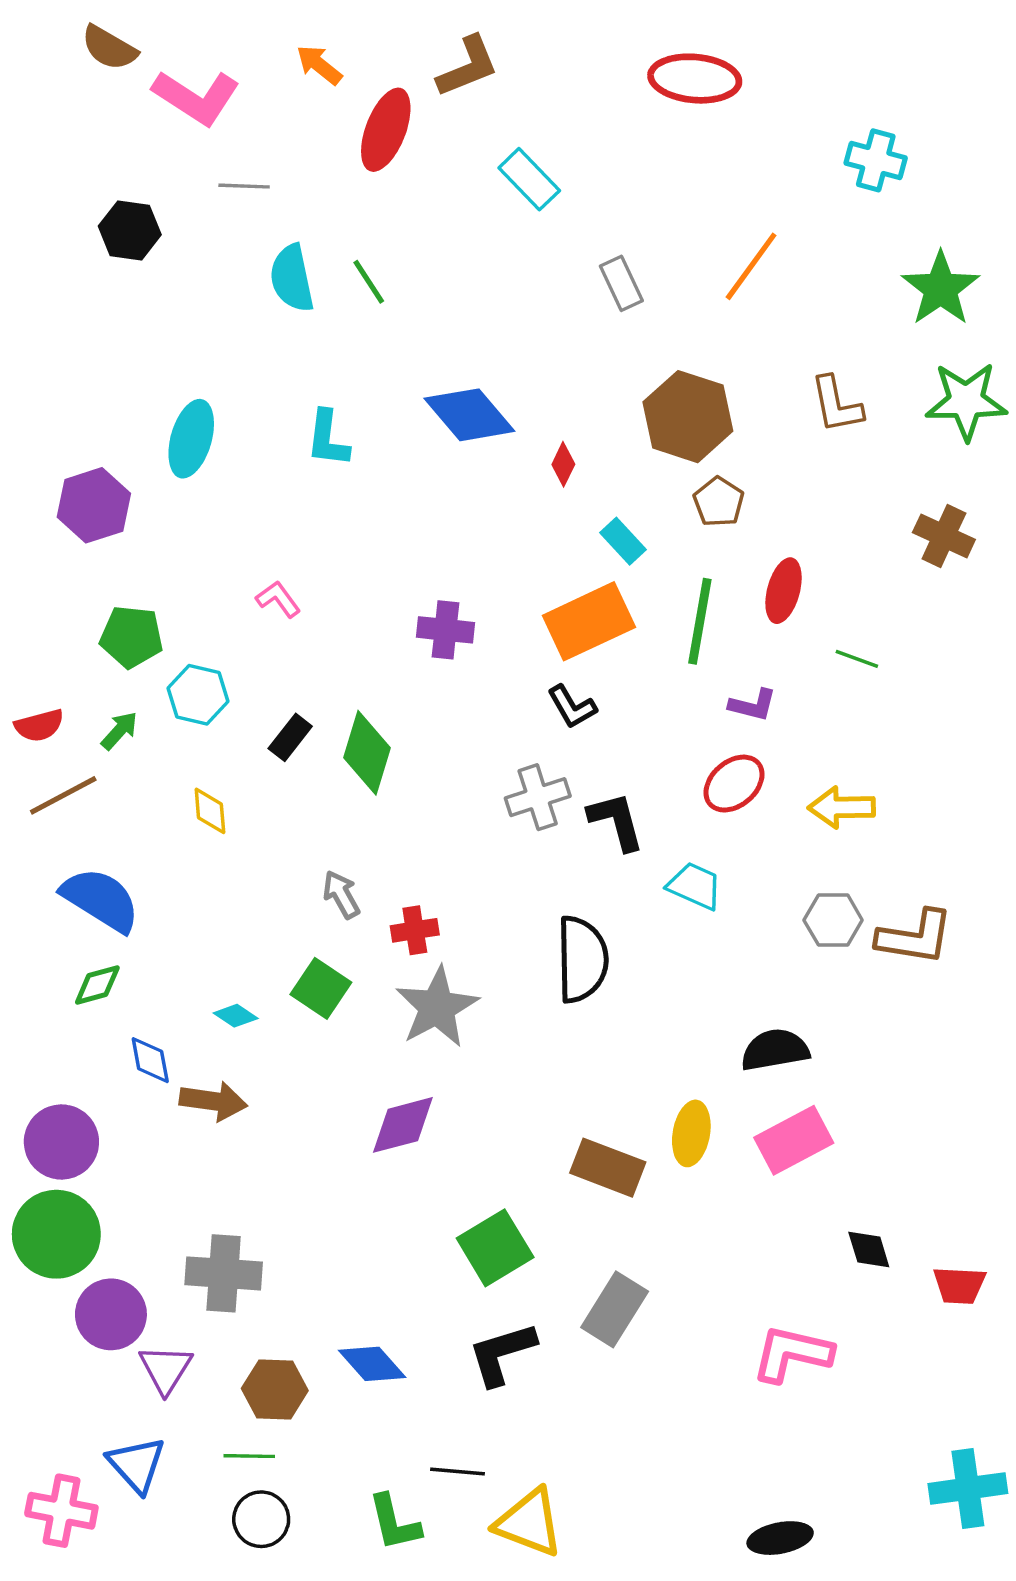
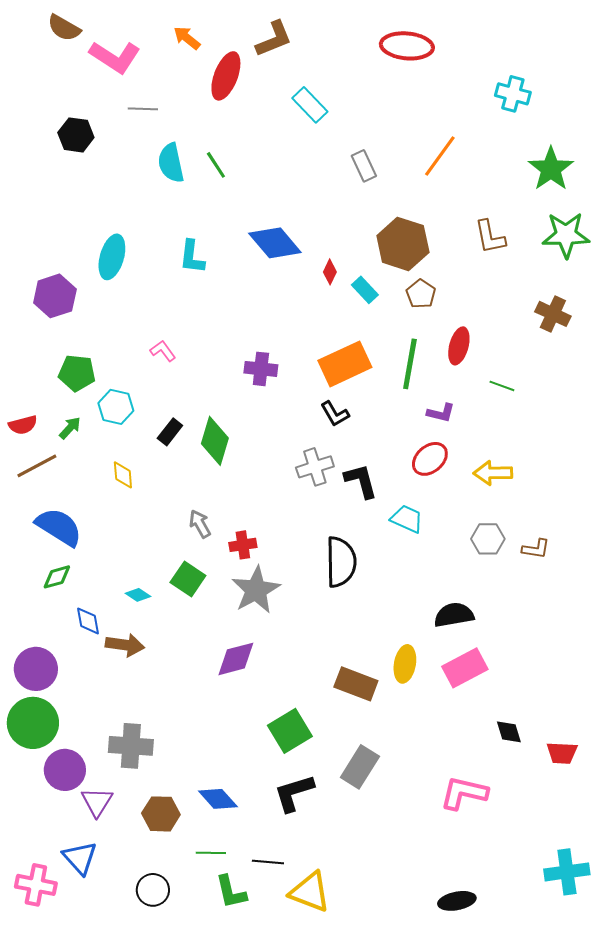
cyan rectangle: (623, 541) -> (365, 290), moved
brown L-shape: (915, 937) -> (536, 549), size x0.6
green line: (249, 1456) -> (211, 853), moved

